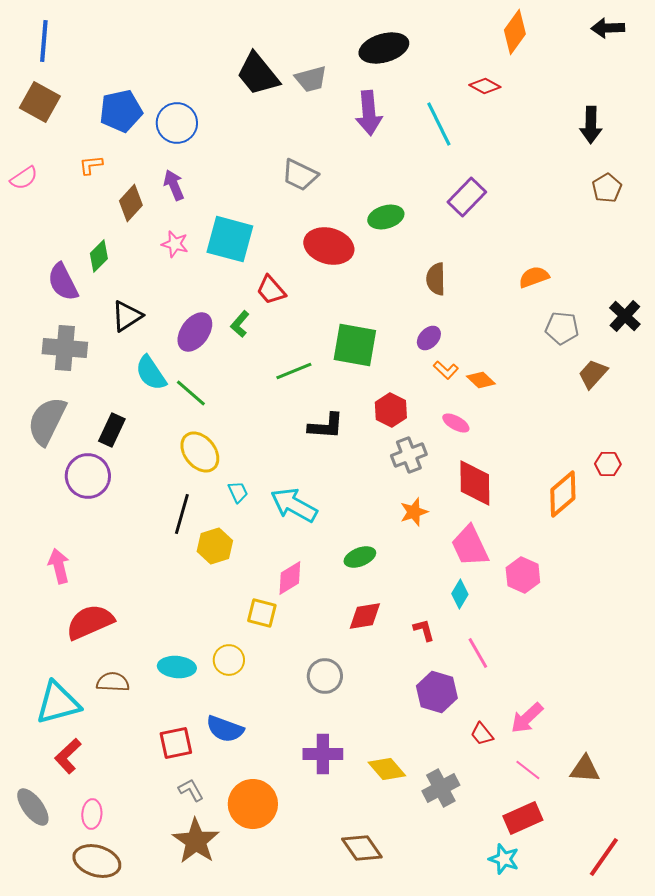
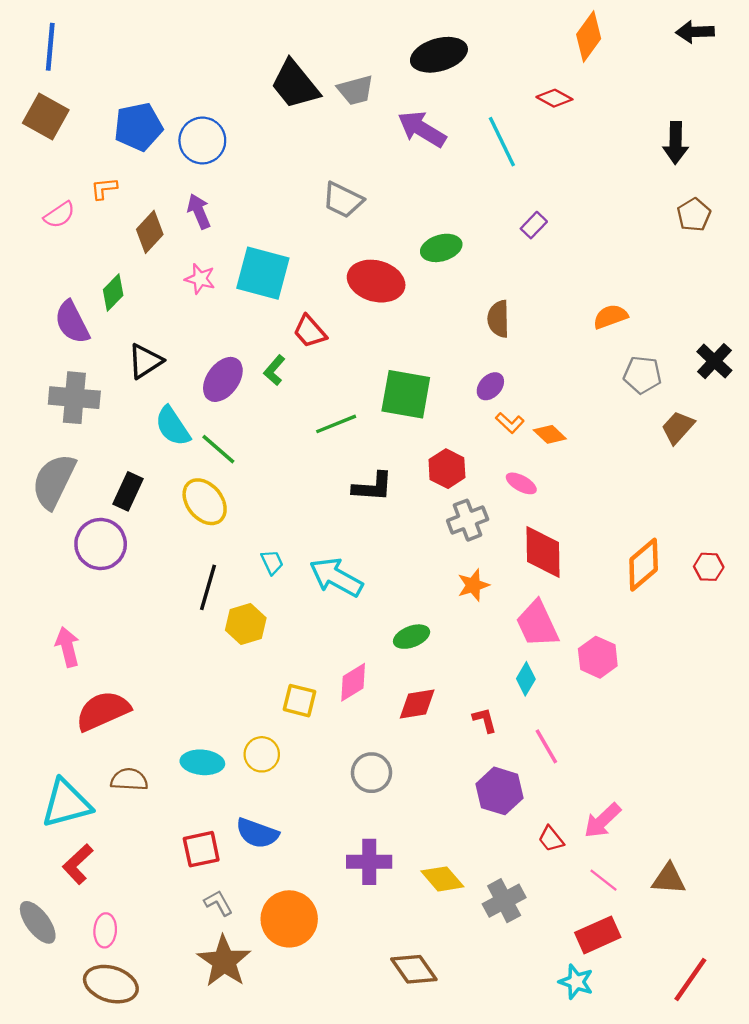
purple arrow: (369, 113) -> (422, 129), turned 126
pink semicircle: (24, 178) -> (59, 215), moved
purple rectangle: (467, 197) -> (534, 225), size x0.6
yellow ellipse: (200, 452) -> (205, 502), moved
red hexagon: (608, 464) -> (709, 567), moved
pink diamond: (290, 578) -> (353, 682), moved

